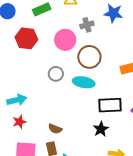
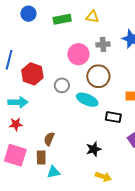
red hexagon: (26, 38) -> (32, 74), moved
black rectangle: (110, 105) -> (113, 117), moved, size x0.7
brown semicircle: (55, 129) -> (49, 139), turned 80

